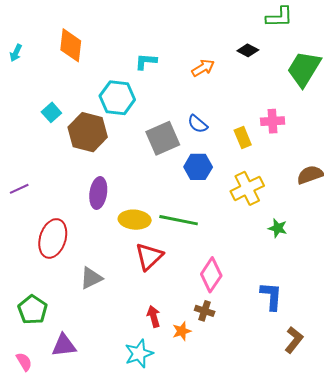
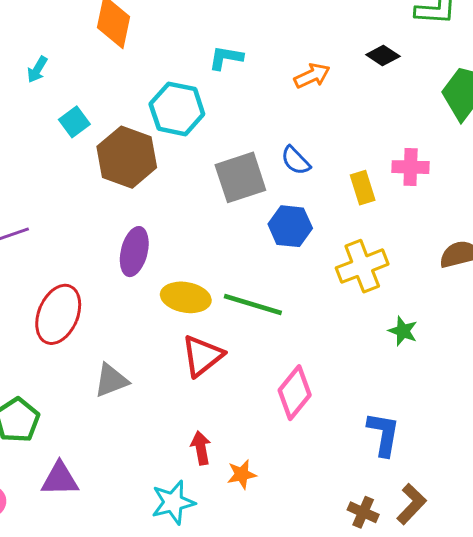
cyan arrow: (16, 53) -> (37, 70), moved
brown cross: (205, 311) -> (363, 512), moved

